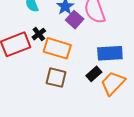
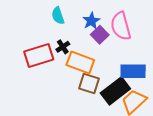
black rectangle: (94, 74) -> (115, 91), size x1.8
brown square: (56, 78) -> (89, 83), moved

